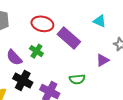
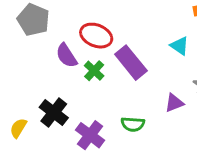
green cross: (36, 51) -> (94, 71), moved
purple semicircle: (14, 58) -> (66, 56), moved

